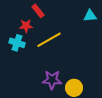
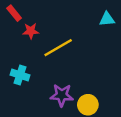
red rectangle: (38, 11) -> (14, 13), moved
cyan cross: (17, 43) -> (20, 75), moved

